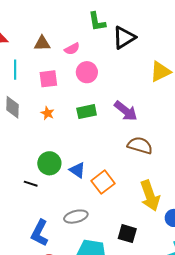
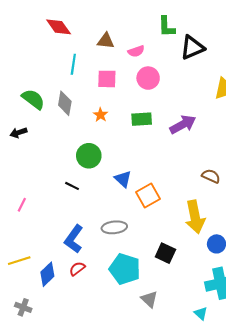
purple arrow: (126, 111) -> (183, 125), turned -75
brown semicircle: (140, 145) -> (211, 176), moved, size x0.7
green circle: (49, 163) -> (89, 156), moved

